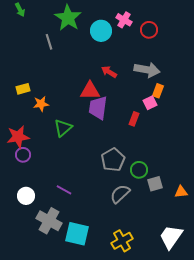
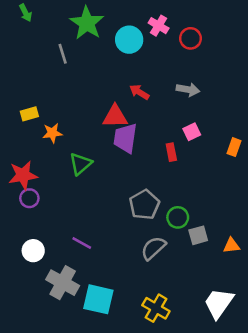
gray arrow: (147, 70) -> (188, 90), size x0.7
orange rectangle: (158, 91) -> (234, 147), moved
red rectangle: (134, 119) -> (171, 152), turned -32
yellow cross: (122, 241) -> (156, 308), turned -30

